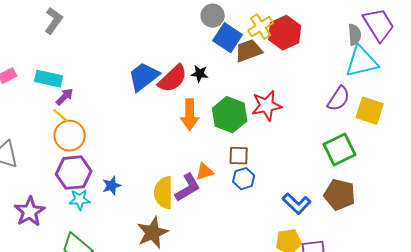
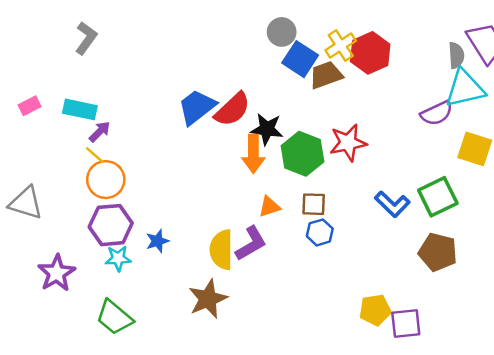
black star: (200, 74) -> (267, 129), moved, size x1.5
purple semicircle: (339, 99) -> (437, 113), moved, turned 32
orange triangle: (205, 172) -> (269, 207), moved
blue L-shape: (297, 204) -> (392, 204), moved

